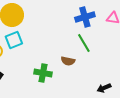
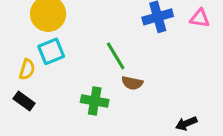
green line: (84, 43) -> (116, 56), moved

